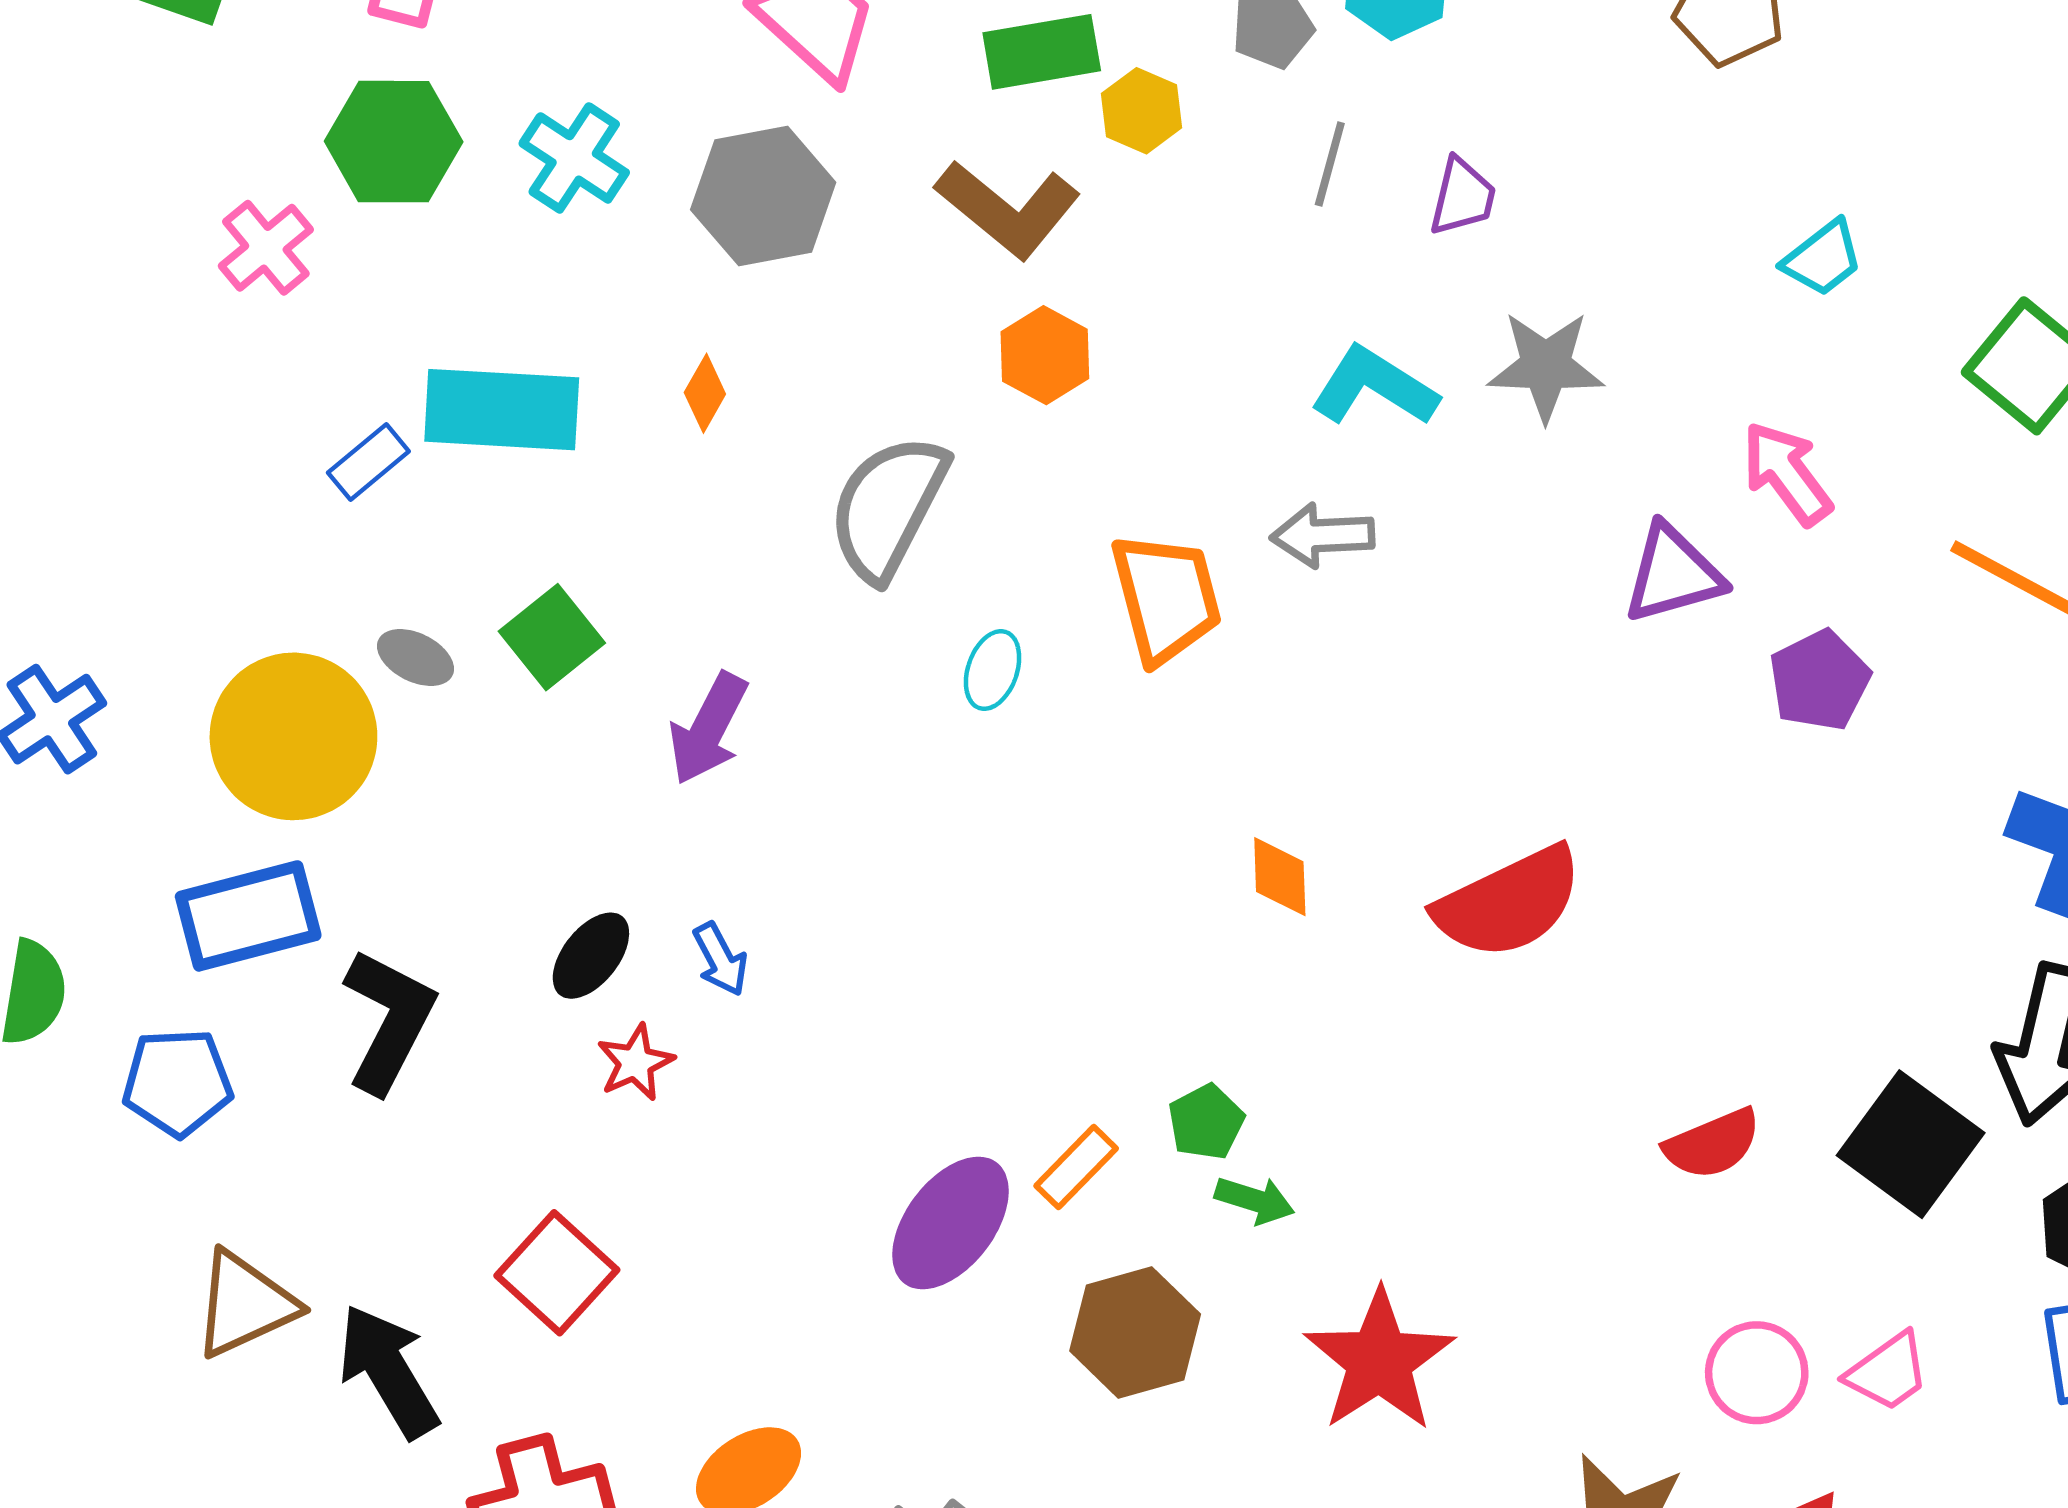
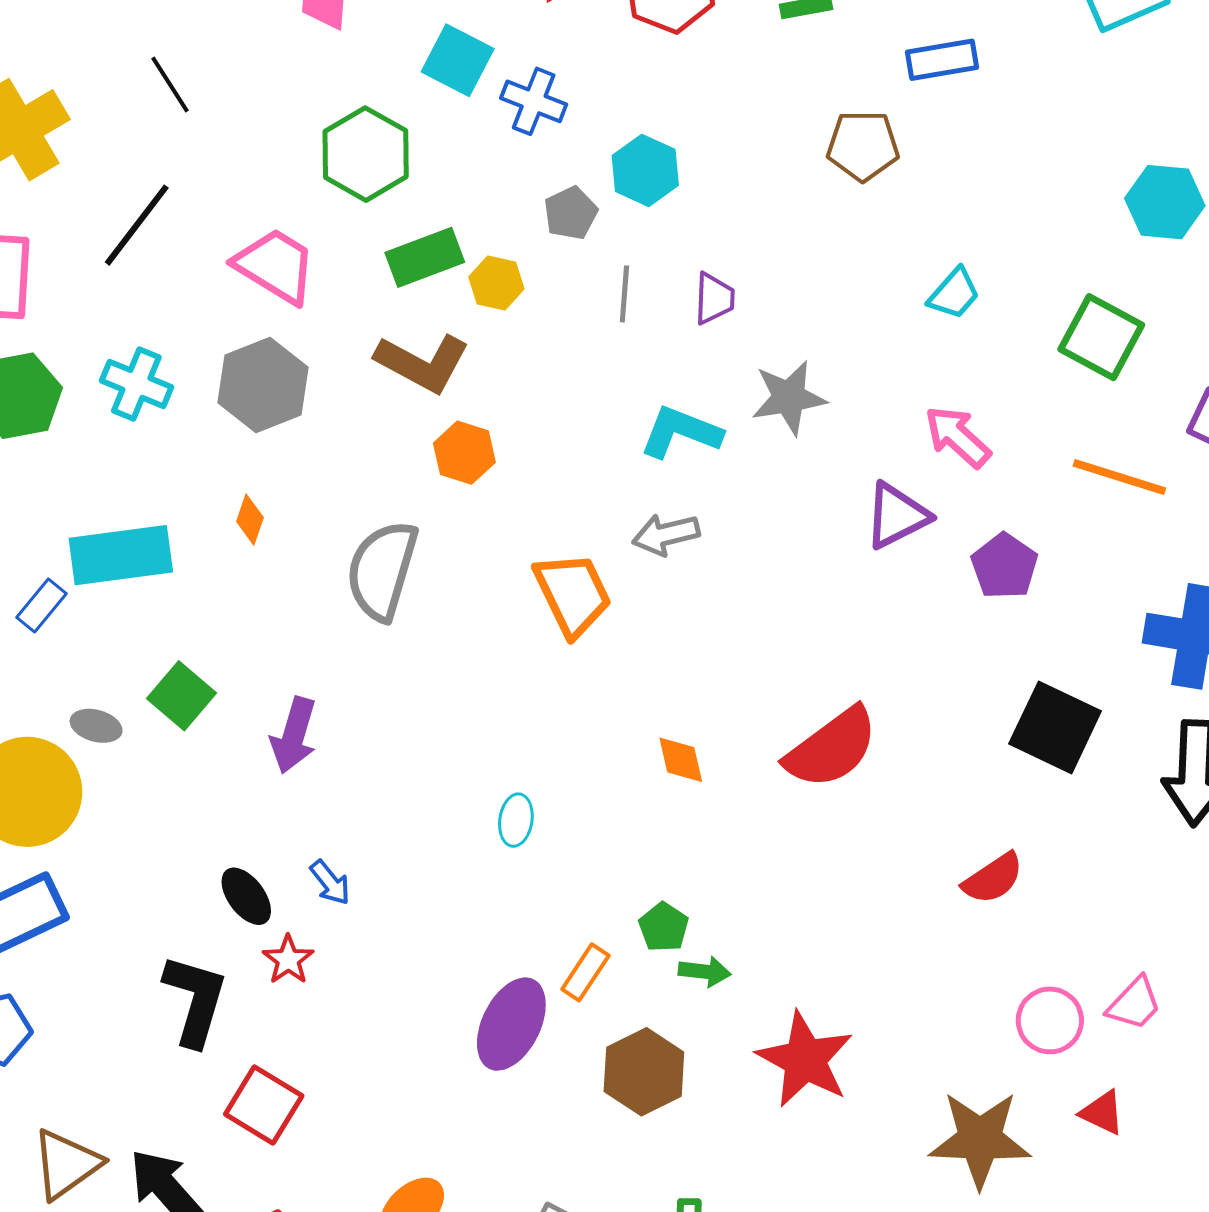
cyan ellipse: (993, 670) -> (516, 820), moved
black ellipse: (591, 956) -> (246, 896), turned -64
black L-shape: (389, 1021) -> (195, 1000), moved
black square: (1911, 1144) -> (1055, 727), moved

